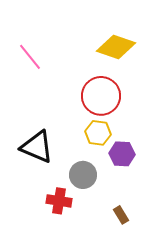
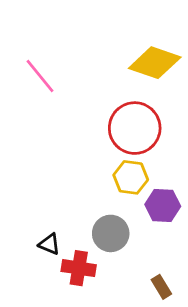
black triangle: (37, 147) -> (49, 244), moved, size x0.5

